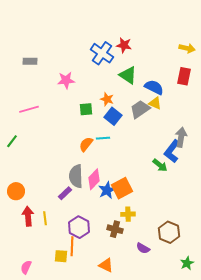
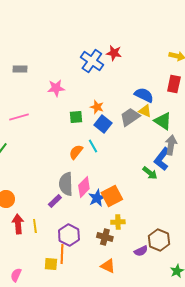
green triangle: (128, 75) -> (163, 121), moved
cyan line: (103, 138) -> (93, 146), turned 64
purple semicircle: (143, 248) -> (141, 251), moved, turned -56
orange triangle: (106, 265) -> (108, 266), moved

